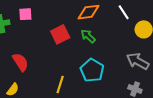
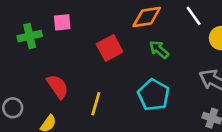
green arrow: (88, 36) -> (159, 50), moved
yellow line: (60, 84) -> (96, 104), moved

